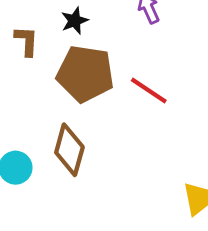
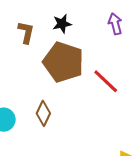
brown diamond: (69, 150) -> (43, 113), size x0.7

